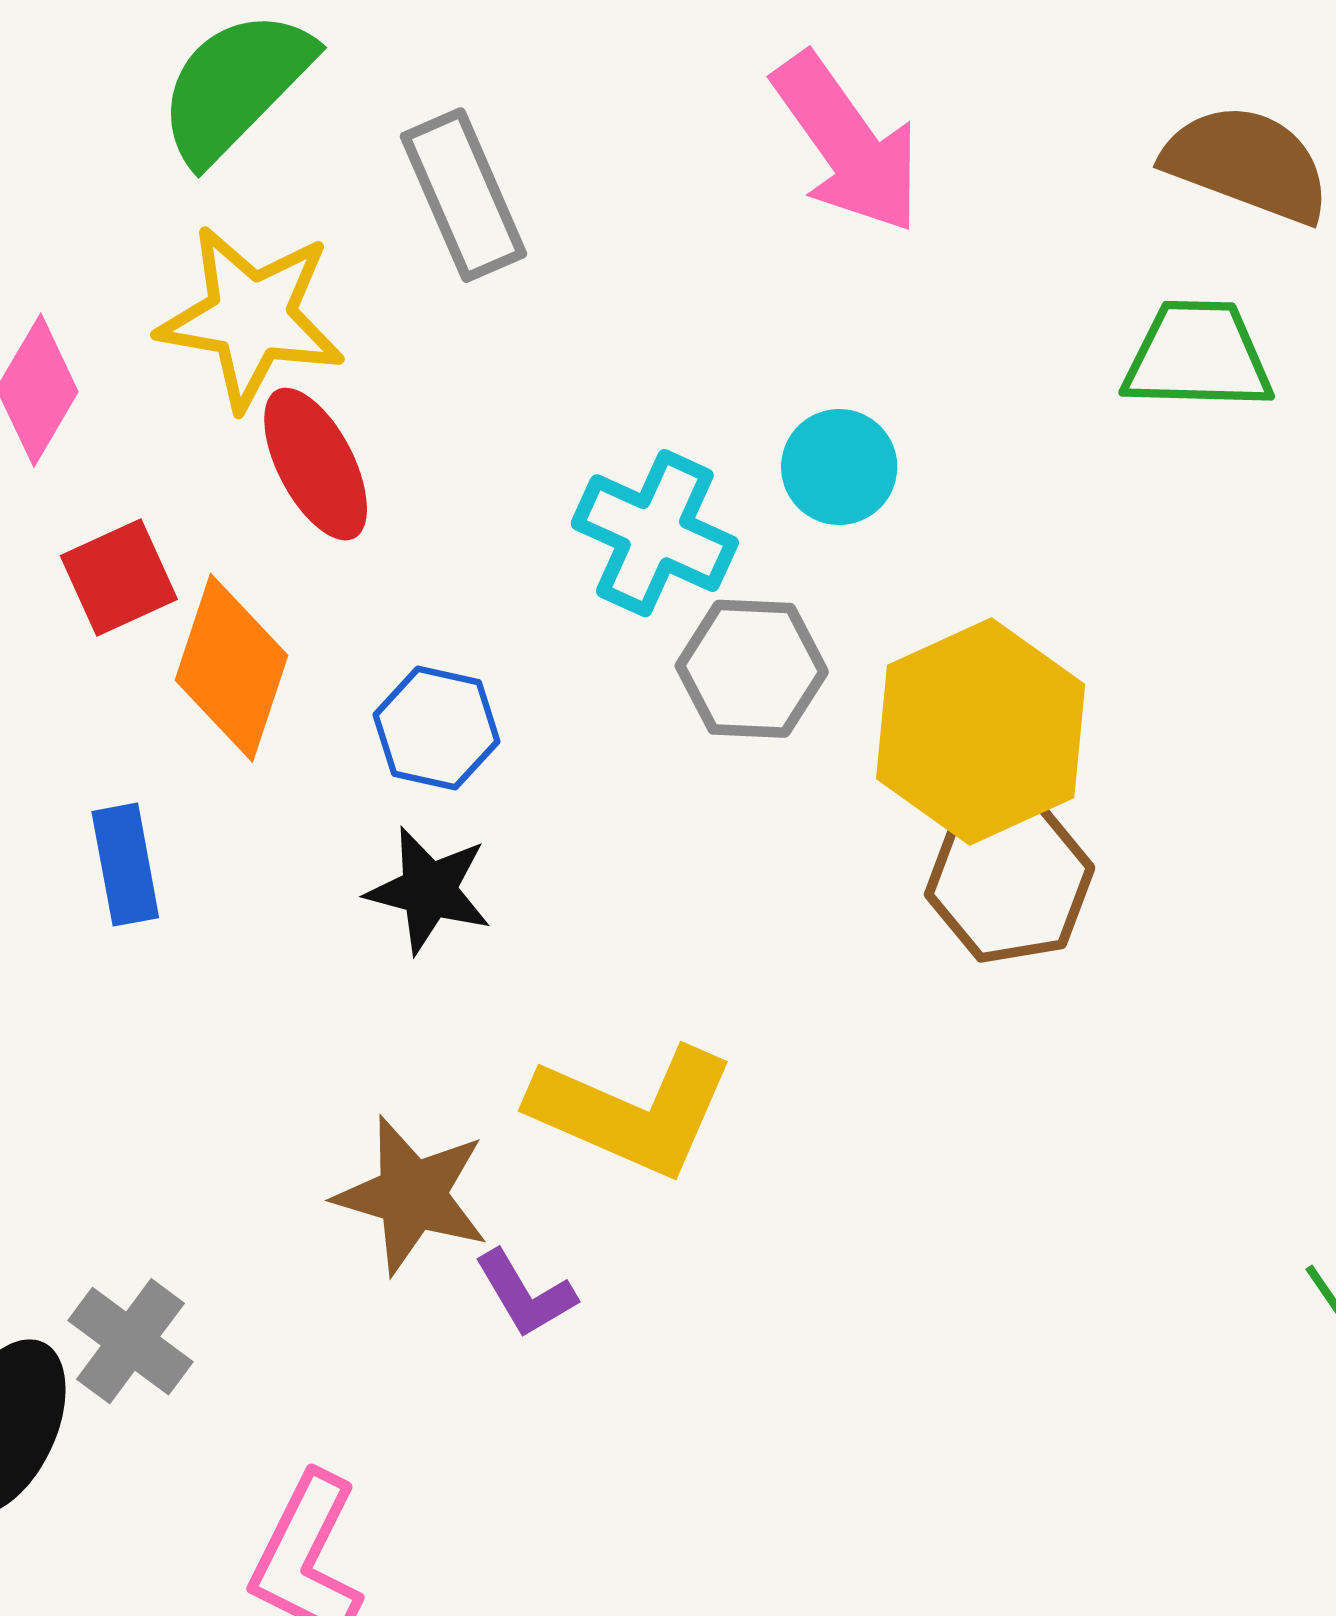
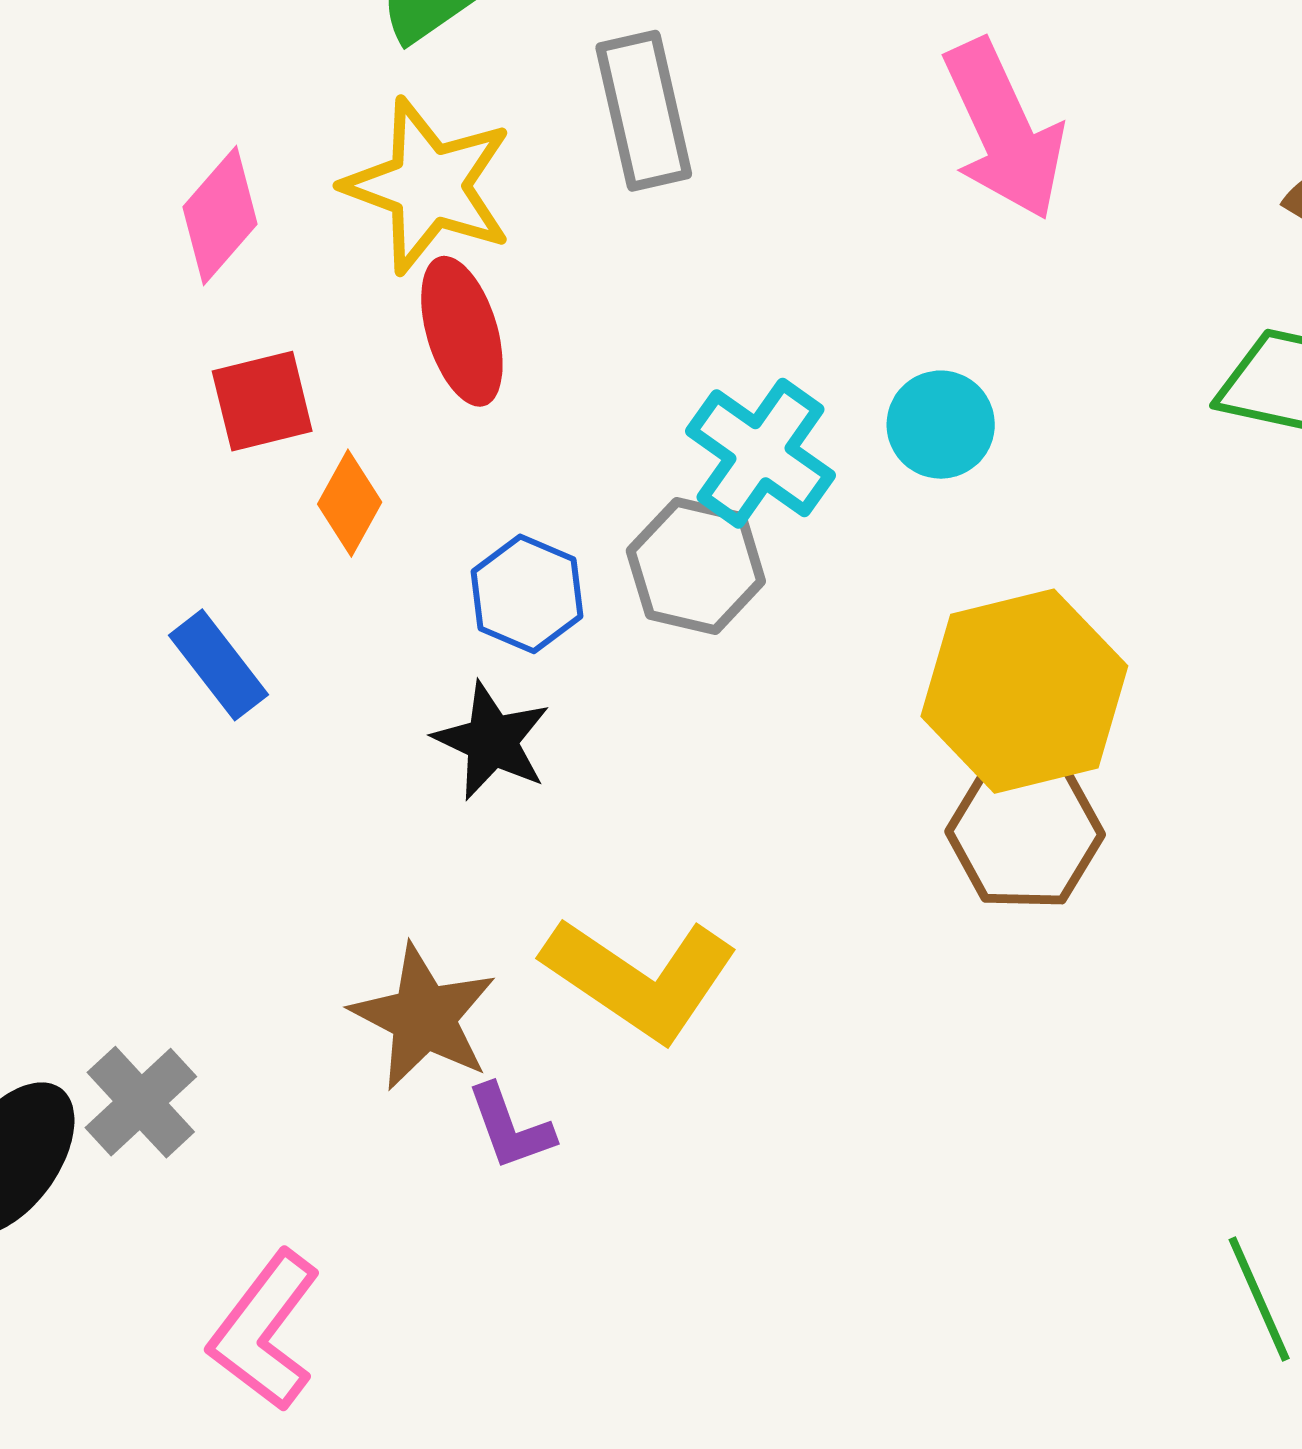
orange diamond: (231, 668) -> (350, 503), size x0.6
gray hexagon: (752, 669) -> (696, 566), moved
blue rectangle: (125, 865) -> (218, 665), turned -38

